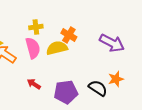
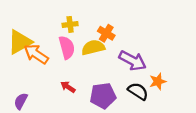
purple arrow: (112, 43) -> (133, 61), moved

